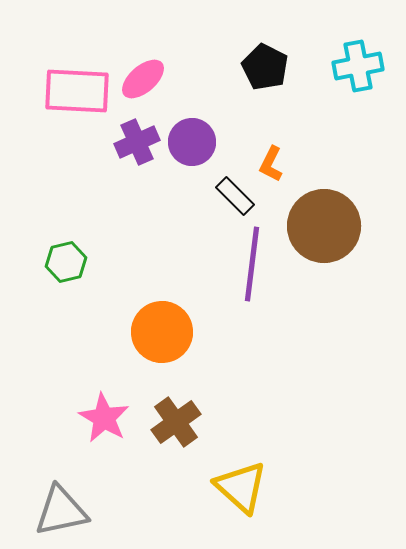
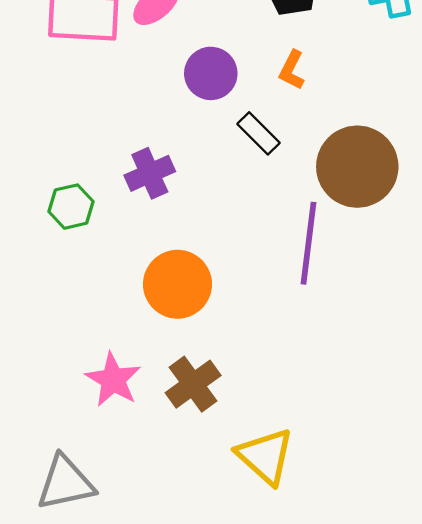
purple cross: (137, 142) -> (150, 173), moved
orange L-shape: (271, 164) -> (292, 70), moved
purple line: (252, 264) -> (308, 243), moved

